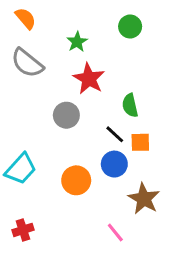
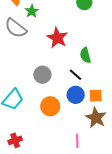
green star: (77, 42) -> (32, 11), moved
gray circle: (66, 115) -> (42, 75), moved
orange square: (140, 142) -> (96, 96), moved
pink line: (115, 232) -> (77, 141), turned 40

